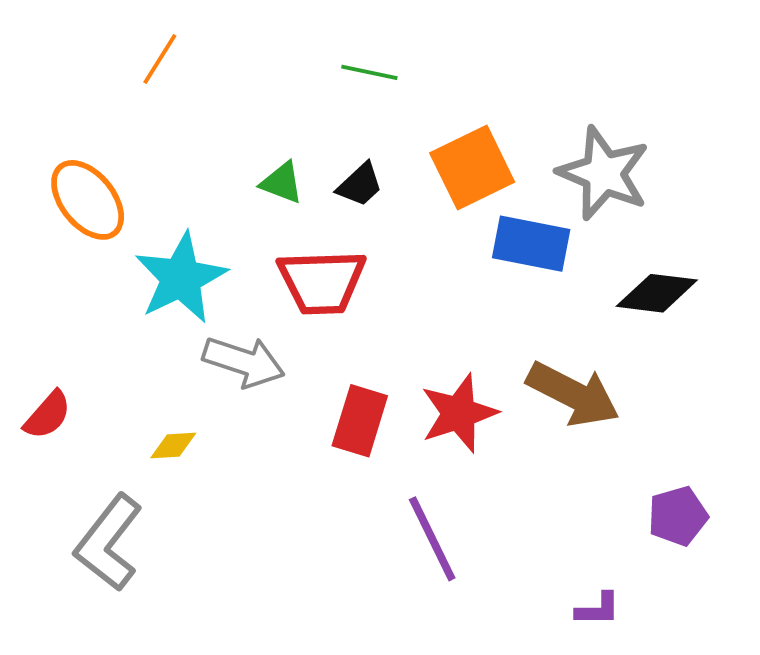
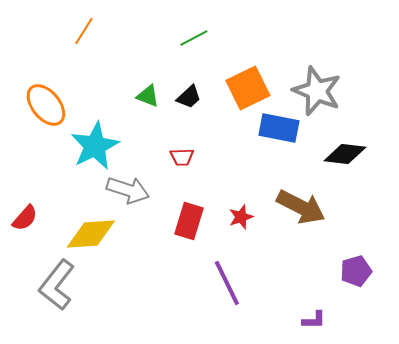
green line: (369, 72) -> (194, 38), turned -40
red trapezoid: (322, 282) -> (182, 157), moved, size x0.5
red star: (459, 413) -> (241, 217), size x0.6
yellow diamond: (173, 446) -> (91, 234), size x2.0

